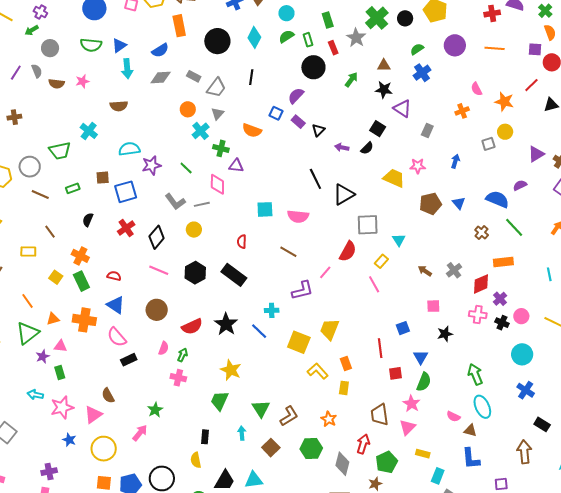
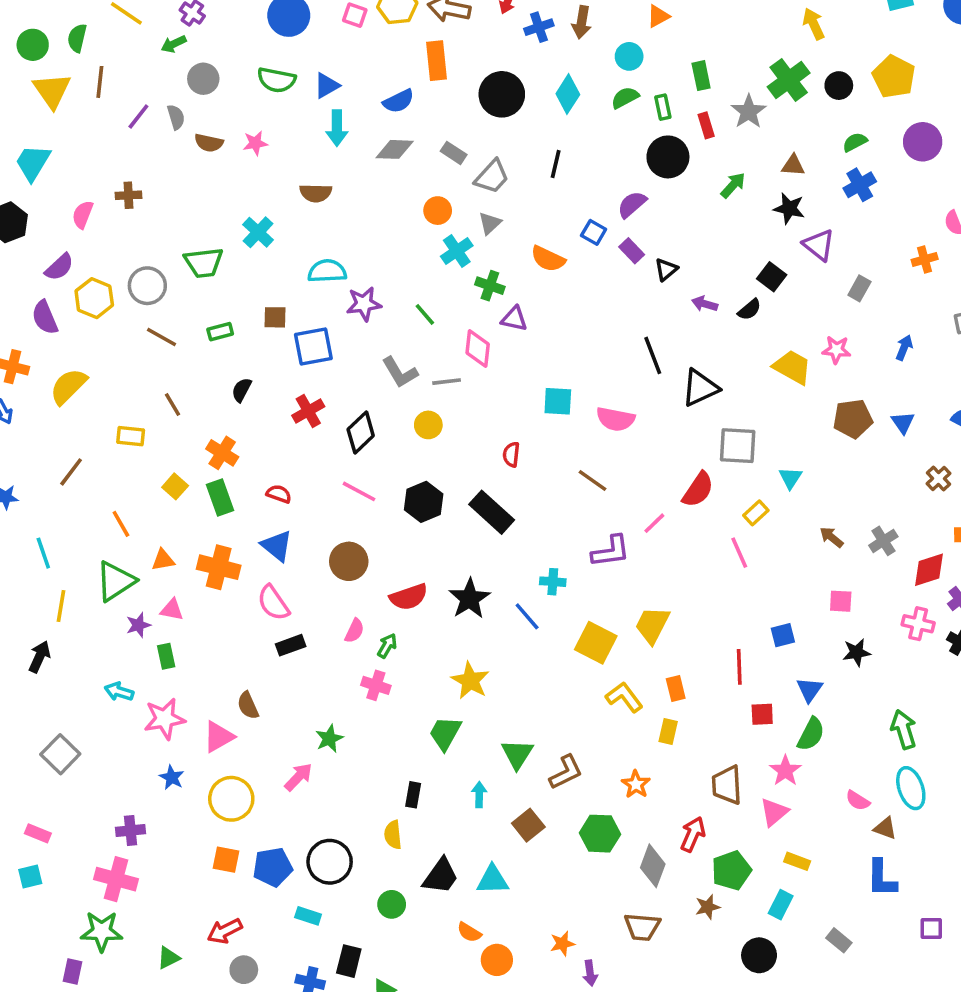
cyan rectangle: (438, 476) -> (781, 905), moved

